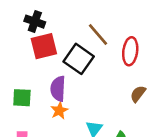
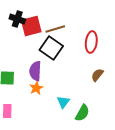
brown line: (98, 34) -> (55, 29), moved, turned -66
red square: (44, 46) -> (31, 26), moved

